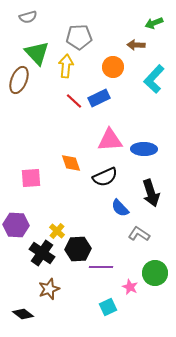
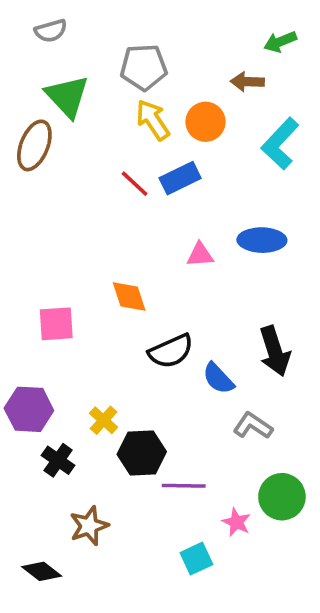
yellow arrow: (66, 66) -> (153, 120), moved, turned -40
pink triangle: (110, 140) -> (200, 255), size x0.6
blue ellipse: (144, 149) -> (262, 240), moved
black semicircle: (105, 177) -> (171, 351), moved
black cross: (42, 253) -> (58, 460), moved, size x0.7

